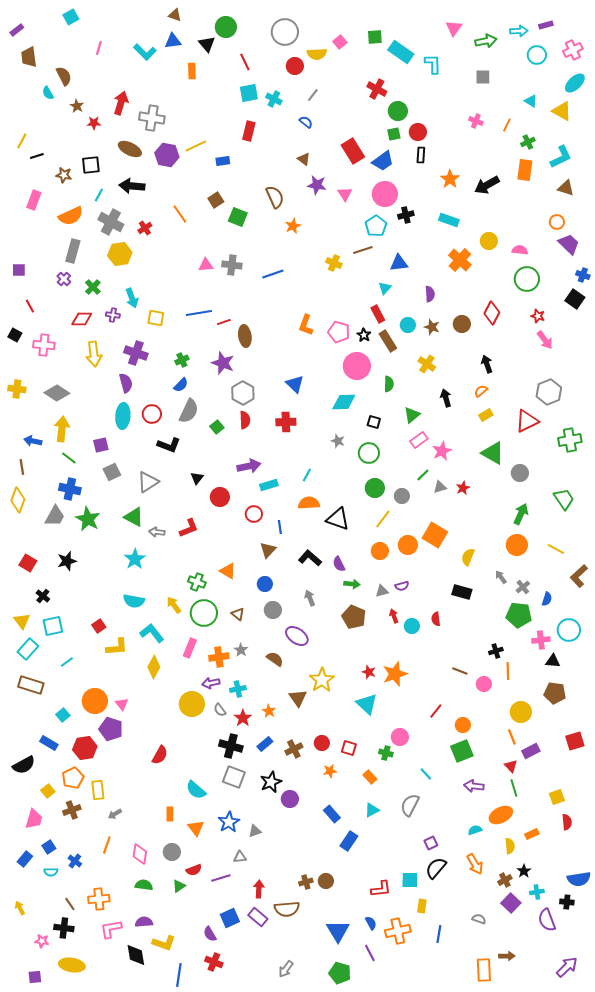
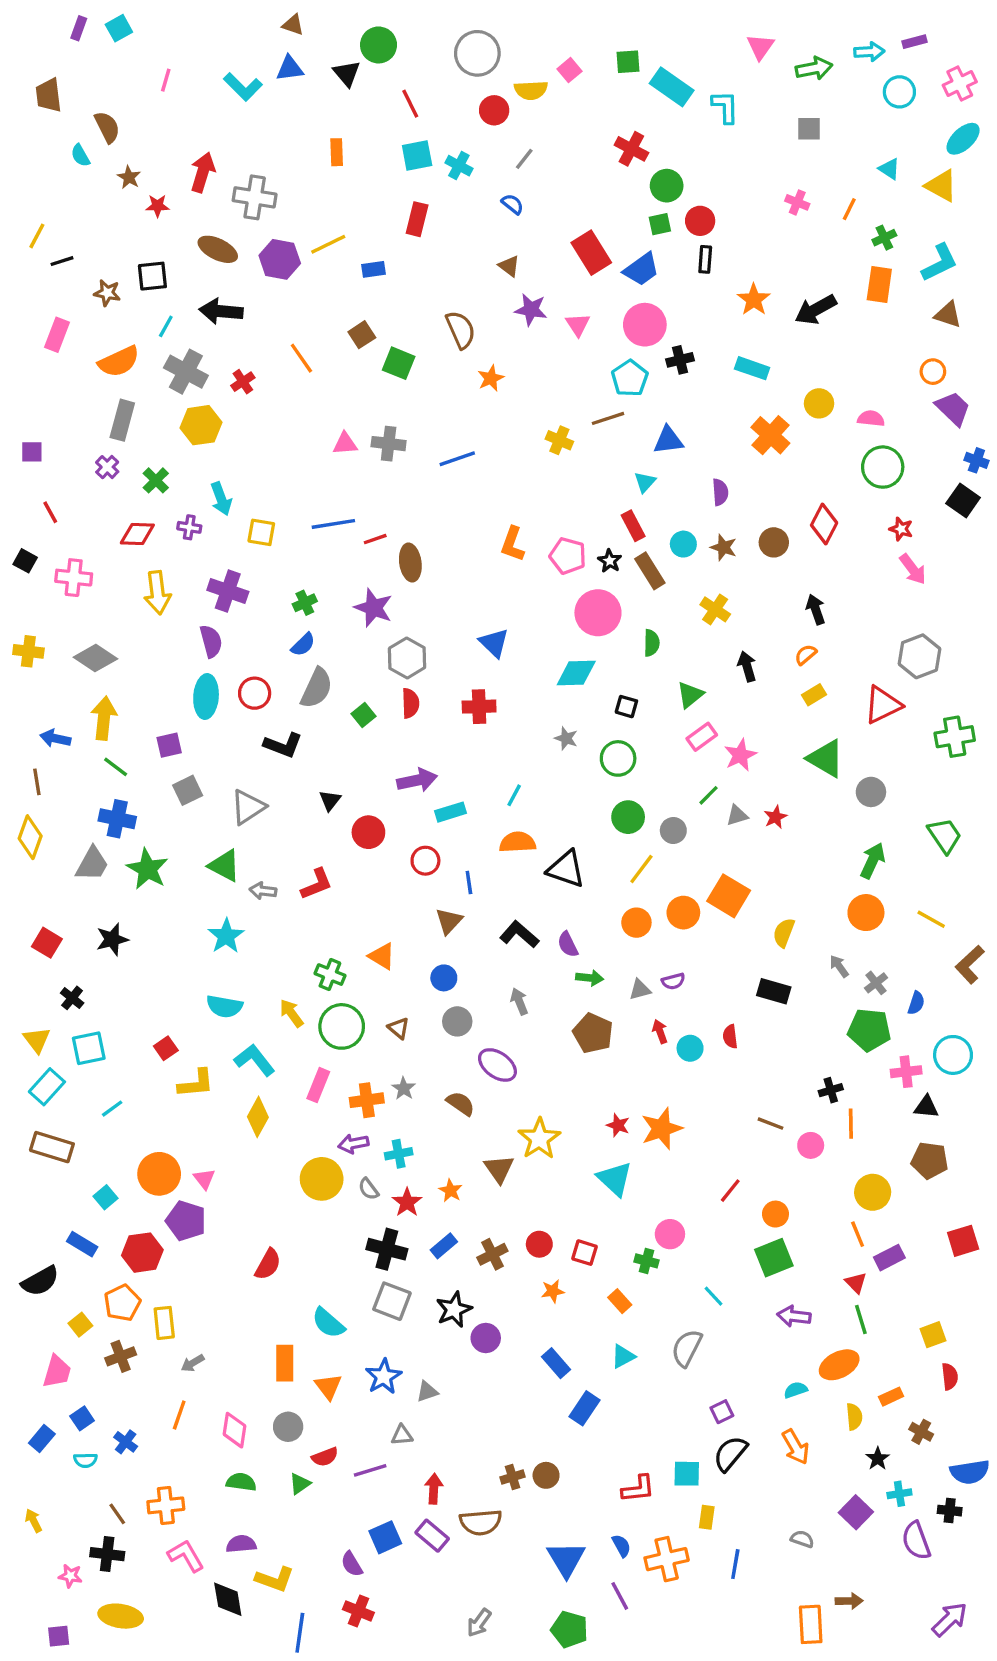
purple rectangle: (17, 30) -> (79, 28), moved, turned -32
orange rectangle: (192, 71) -> (337, 152), moved
orange rectangle: (170, 814) -> (285, 1363), size x1.5
brown cross: (505, 880) -> (921, 1432), moved, turned -32
pink L-shape: (111, 929) -> (186, 1556), turned 70

